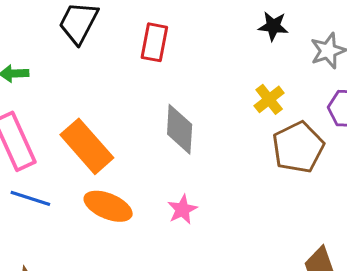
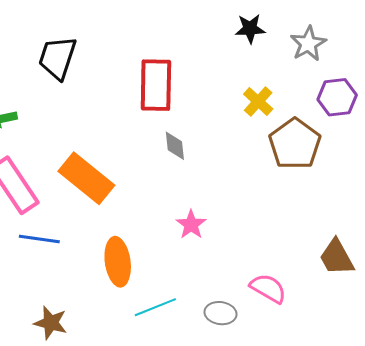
red rectangle: (154, 42) -> (156, 85), moved, size x1.4
gray diamond: (180, 129) -> (175, 146), size x0.6
orange ellipse: (108, 206) -> (118, 262), moved, turned 69

